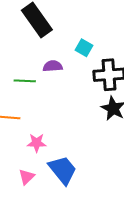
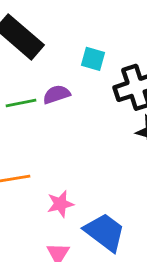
green line: (25, 81) -> (21, 103), moved

